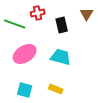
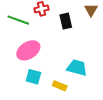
cyan trapezoid: (61, 57) -> (77, 68), moved
cyan square: (25, 90) -> (33, 77), moved

